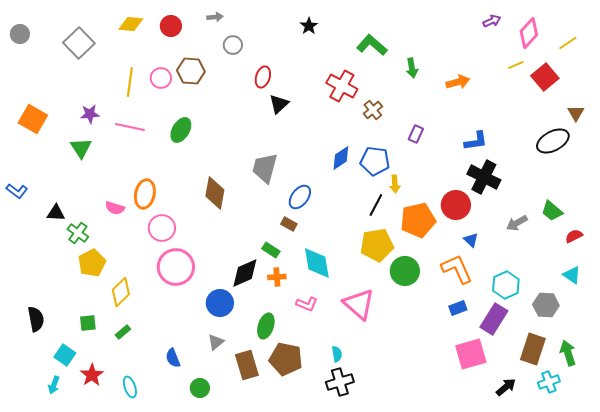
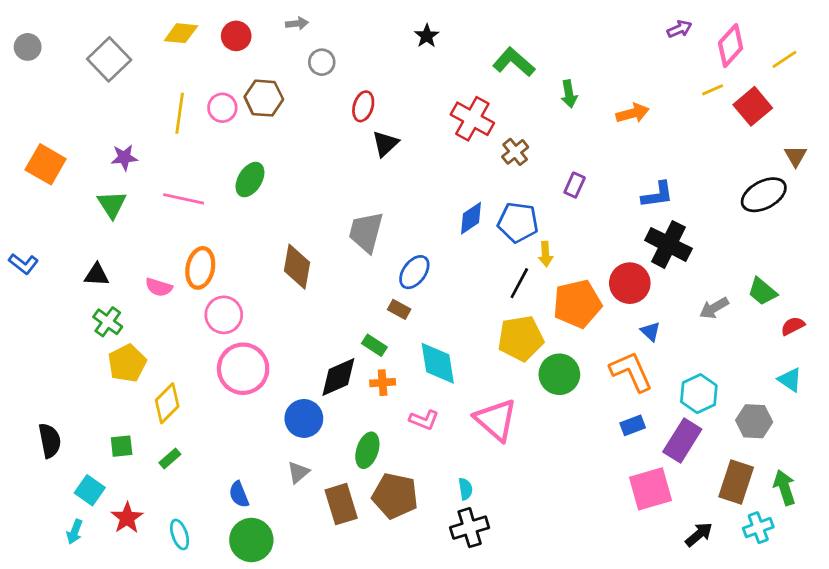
pink line: (130, 127) -> (184, 199), moved
black triangle: (56, 213) -> (97, 275), moved
green circle: (200, 388) -> (251, 540), moved, size x1.6

